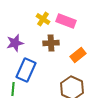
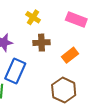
pink rectangle: (66, 21) -> (76, 19), moved

